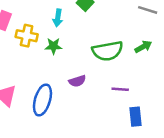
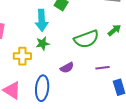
cyan arrow: (58, 18) -> (42, 20), size x1.5
yellow cross: (27, 36) -> (22, 56), moved

